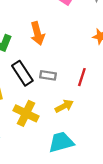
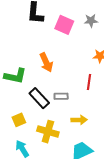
red line: (82, 77) -> (89, 82), moved
yellow arrow: (64, 106) -> (79, 120), turned 35

